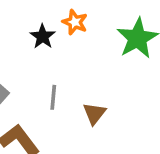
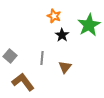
black star: (43, 36) -> (62, 35), moved

